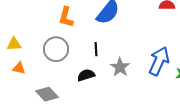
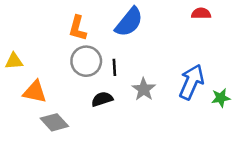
gray circle: (56, 49) -> (86, 61), moved
orange triangle: (19, 68) -> (35, 92), moved, size x1.5

